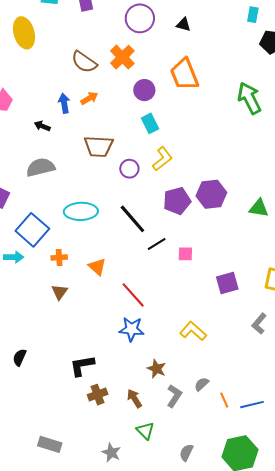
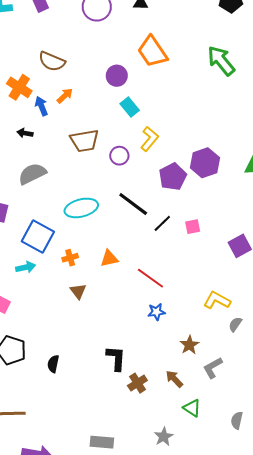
orange cross: (122, 57) -> (19, 87), moved
orange triangle: (97, 267) -> (109, 258), turned -42
blue star: (132, 329) -> (156, 312), size x0.7
black L-shape: (82, 366) -> (116, 358), turned 116
brown star: (156, 369) -> (189, 345), turned 30
gray semicircle: (202, 384) -> (235, 324), moved
gray L-shape: (174, 396) -> (213, 368), turned -140
gray star: (111, 452) -> (164, 437), turned 30

